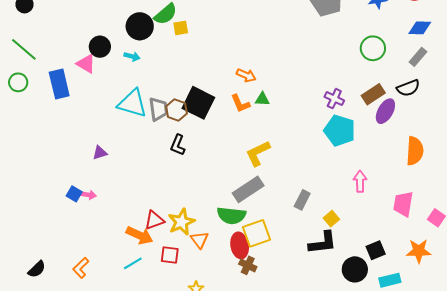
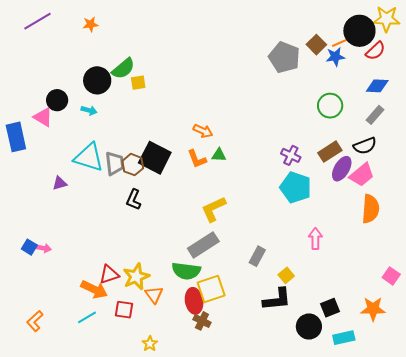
purple triangle: (100, 153) -> (60, 183), moved
pink trapezoid: (403, 204) -> (362, 175), moved, turned -140

